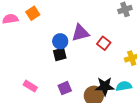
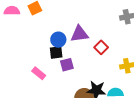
pink rectangle: (30, 86) -> (39, 73), moved
purple square: (65, 88) -> (67, 65), moved

